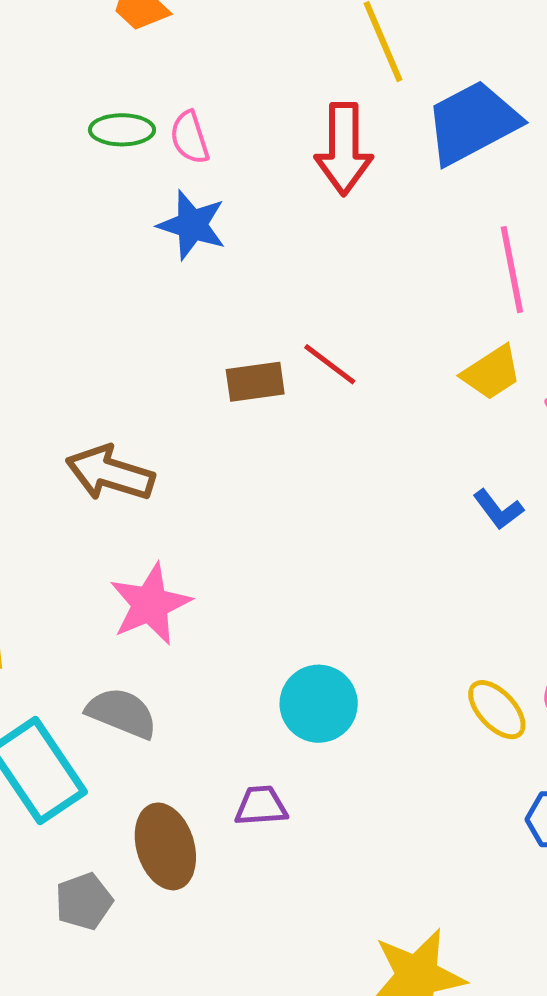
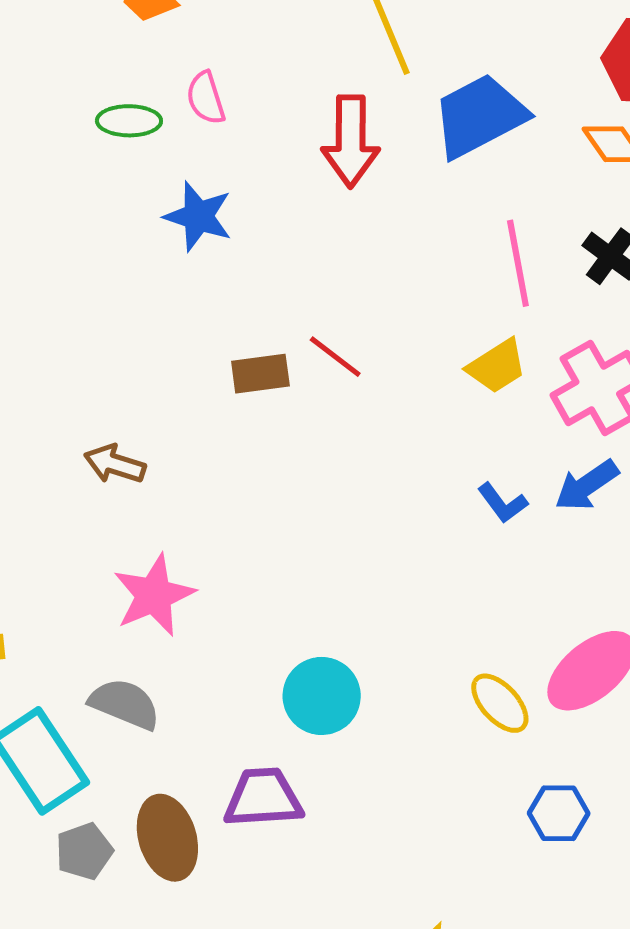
pink semicircle: (190, 138) -> (206, 98), moved
brown arrow: (110, 473) -> (115, 464), size x0.7
purple trapezoid: (261, 806) -> (263, 798), size x1.5
gray pentagon: (84, 901) -> (84, 851), moved

